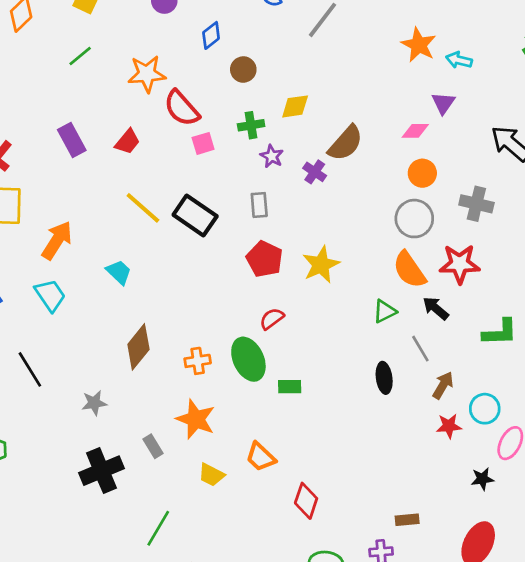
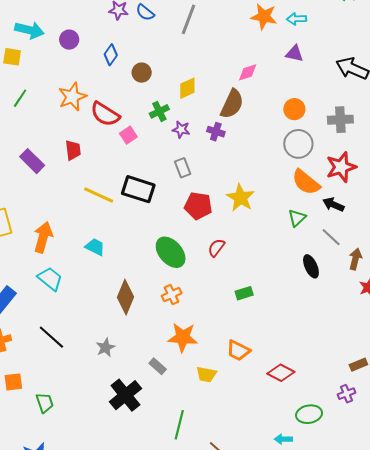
purple triangle: (443, 103) -> (294, 54), turned -36
pink diamond: (415, 131) -> (248, 72), moved
red trapezoid: (127, 142) -> (73, 150), turned -30
green ellipse: (248, 359) -> (171, 252), moved
red diamond: (306, 501) -> (281, 373), turned -64

